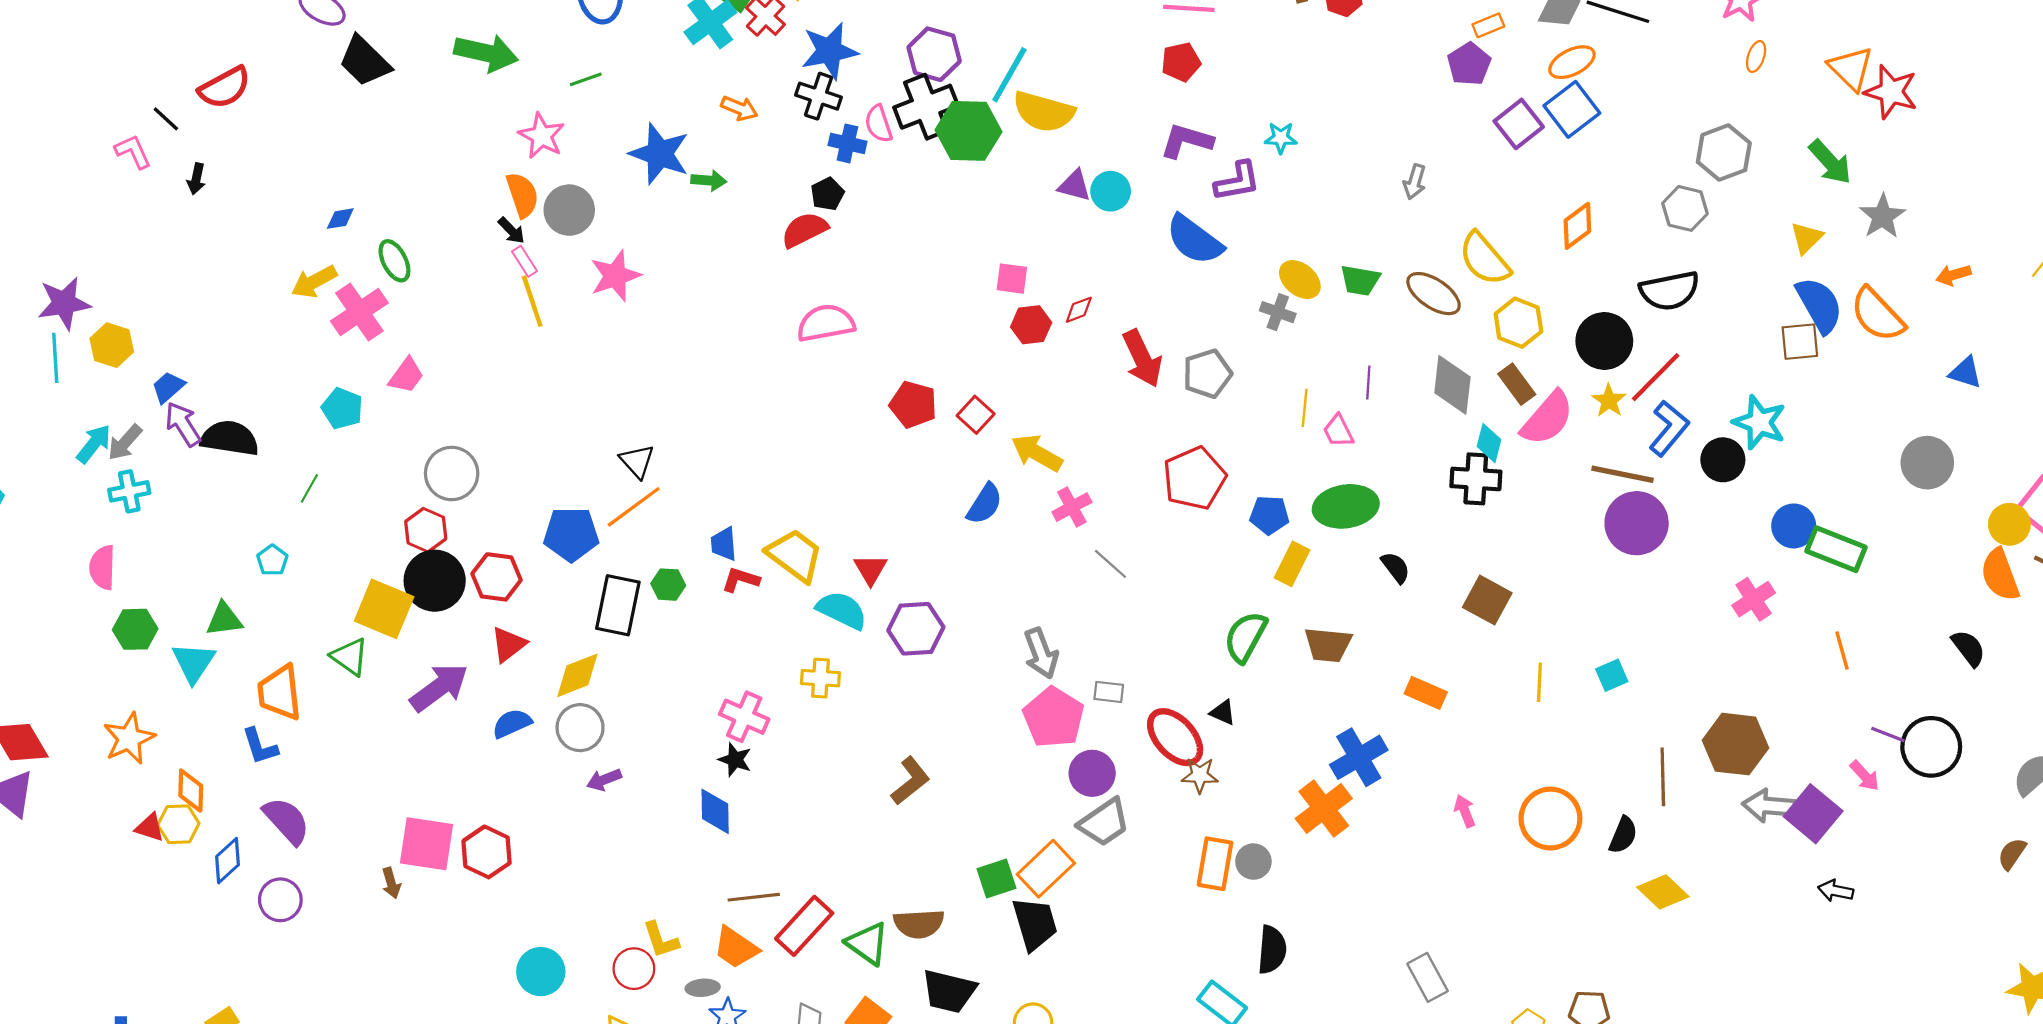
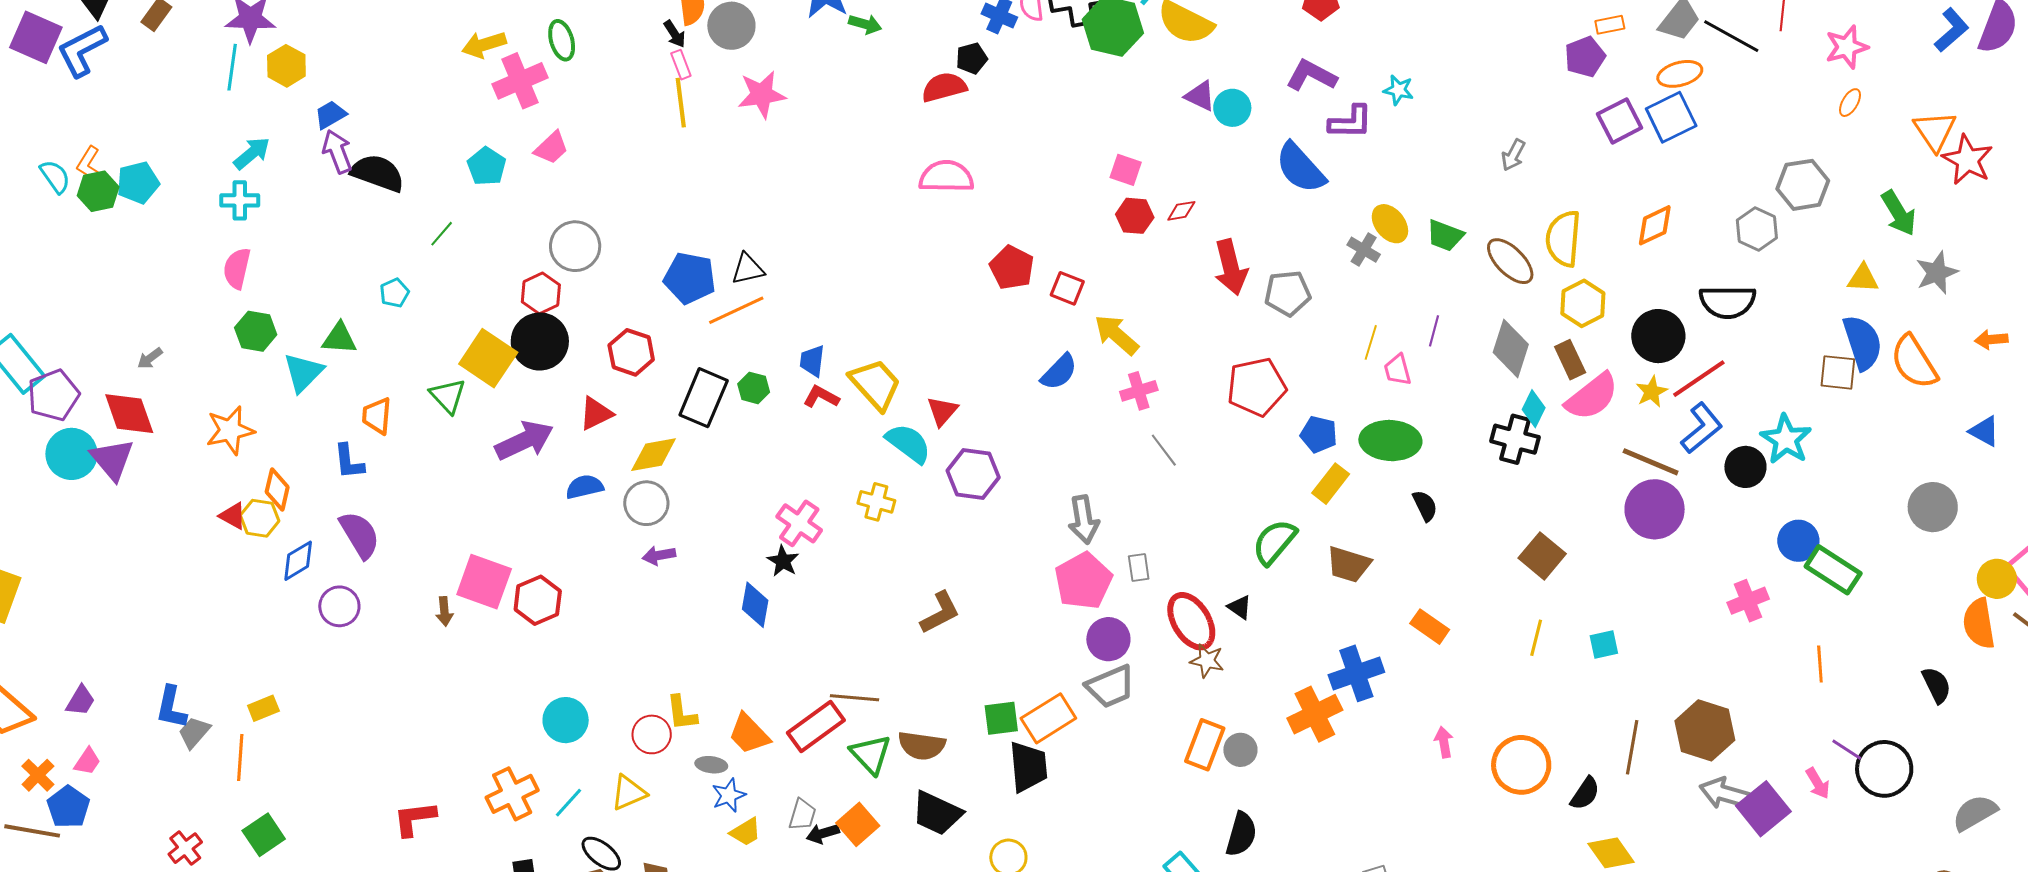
yellow triangle: (1806, 238) -> (1863, 278), turned 36
yellow semicircle: (1484, 259) -> (1563, 239), turned 34
red square: (976, 415) -> (1067, 288), turned -32
gray arrow: (125, 442) -> (150, 358), moved, size x0.7
black triangle: (637, 461) -> (748, 269), turned 48
cyan cross: (129, 491) -> (240, 200), moved
blue pentagon: (571, 534) -> (690, 278), moved
red hexagon: (497, 577) -> (631, 352), moved
brown square: (1487, 600) -> (1542, 556), moved
gray rectangle: (1109, 692) -> (1139, 567), turned 64
orange trapezoid: (280, 693) -> (377, 416), size x0.7
brown line: (754, 897) -> (855, 698), moved

